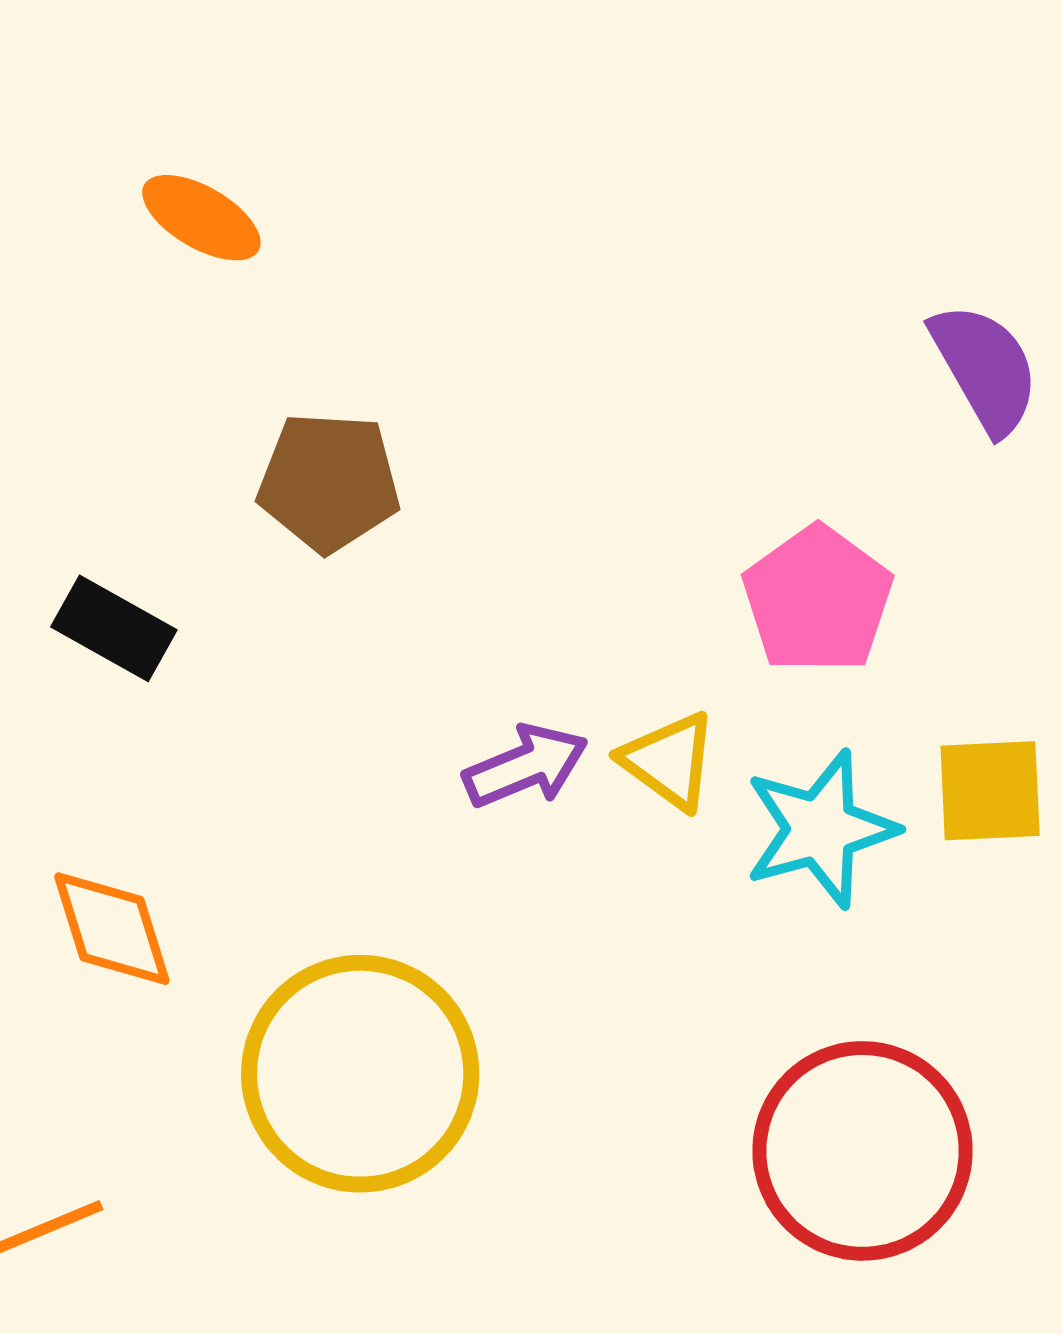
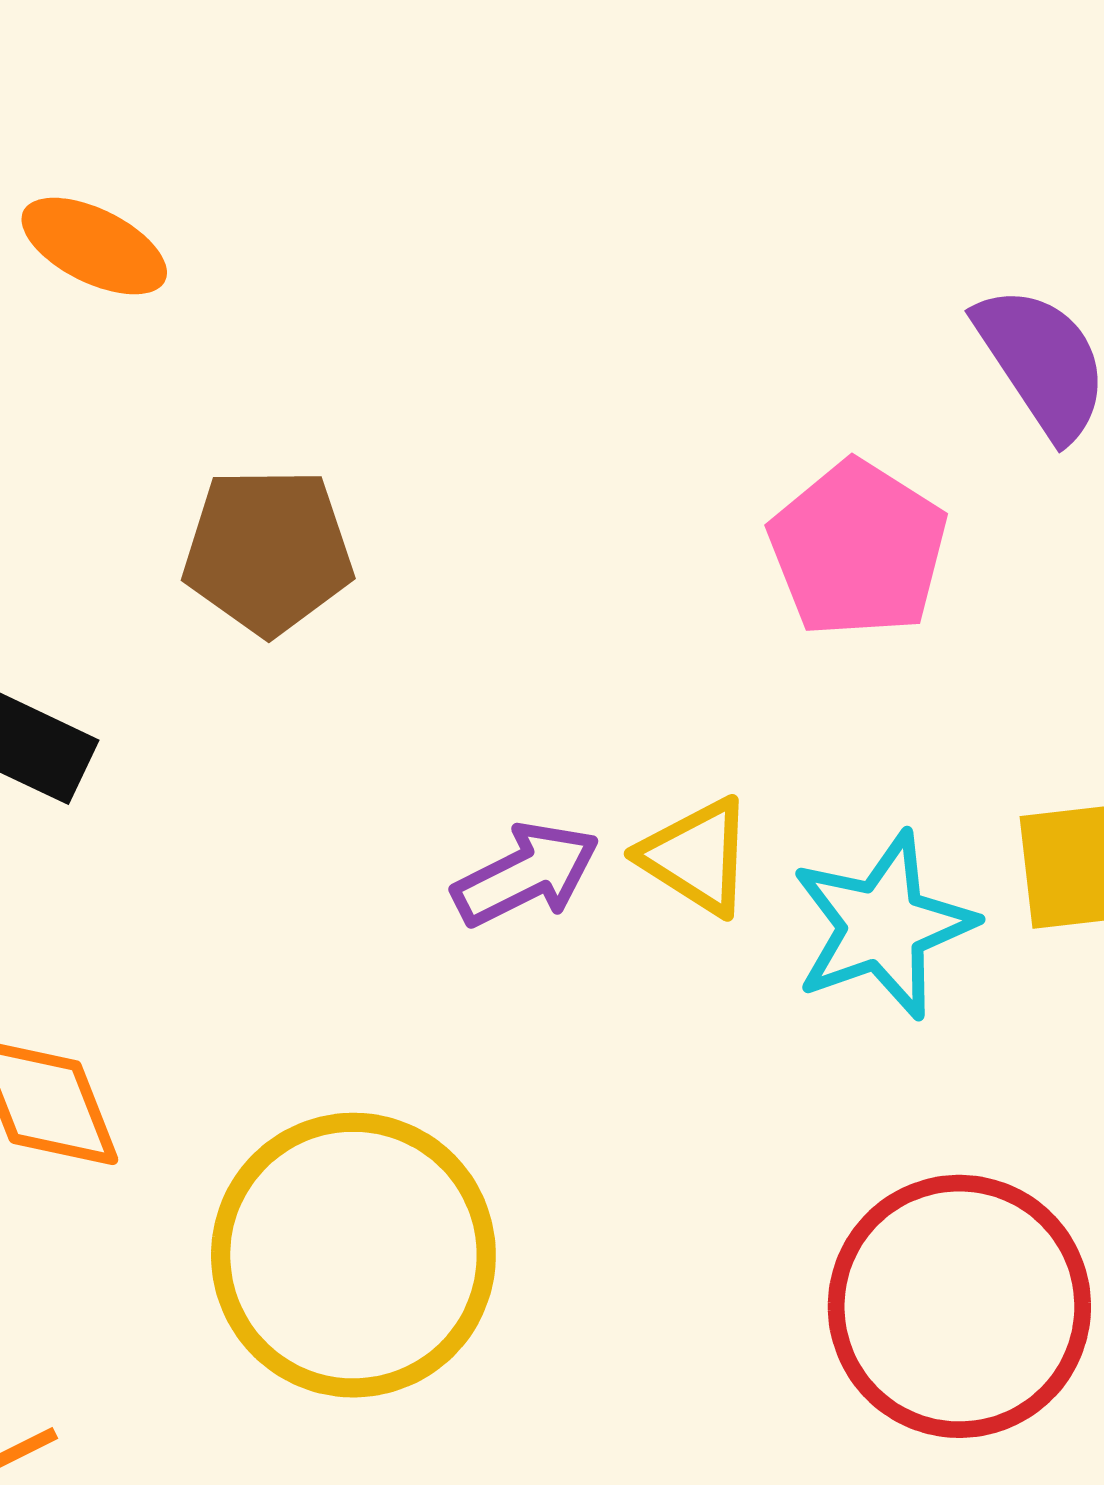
pink pentagon: (818, 600) -> (858, 549), moved

